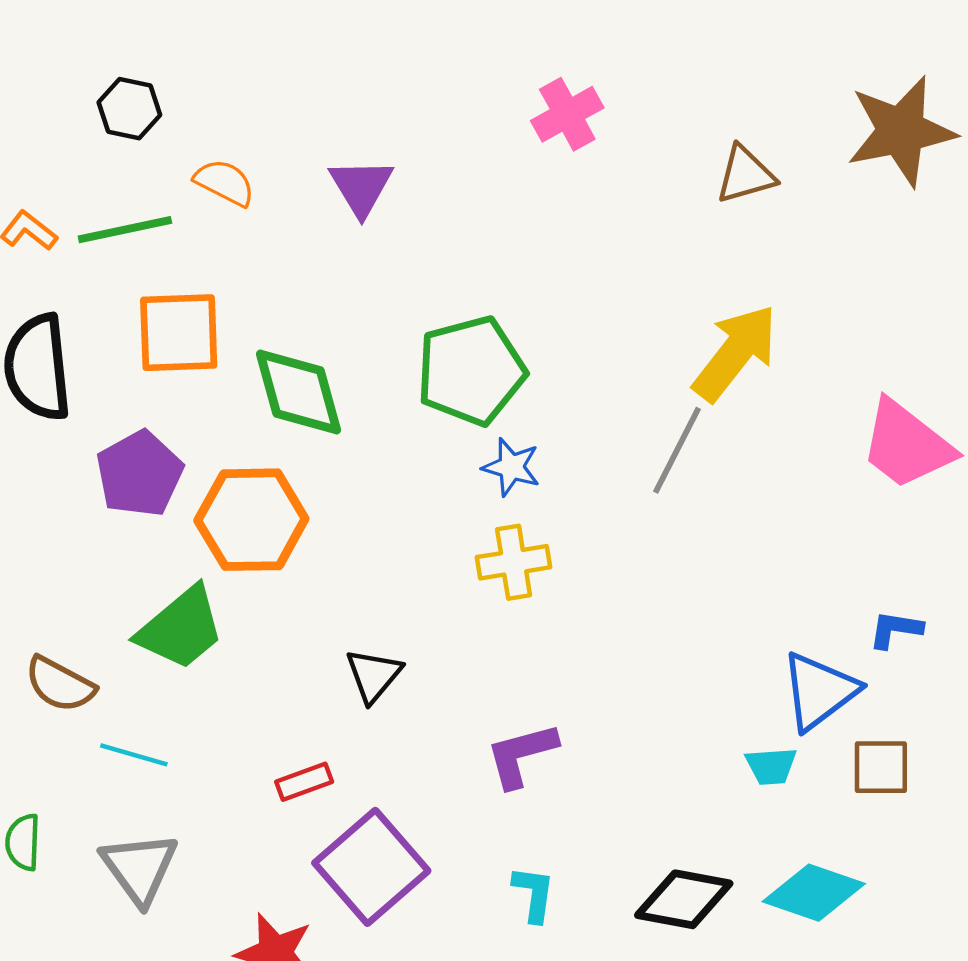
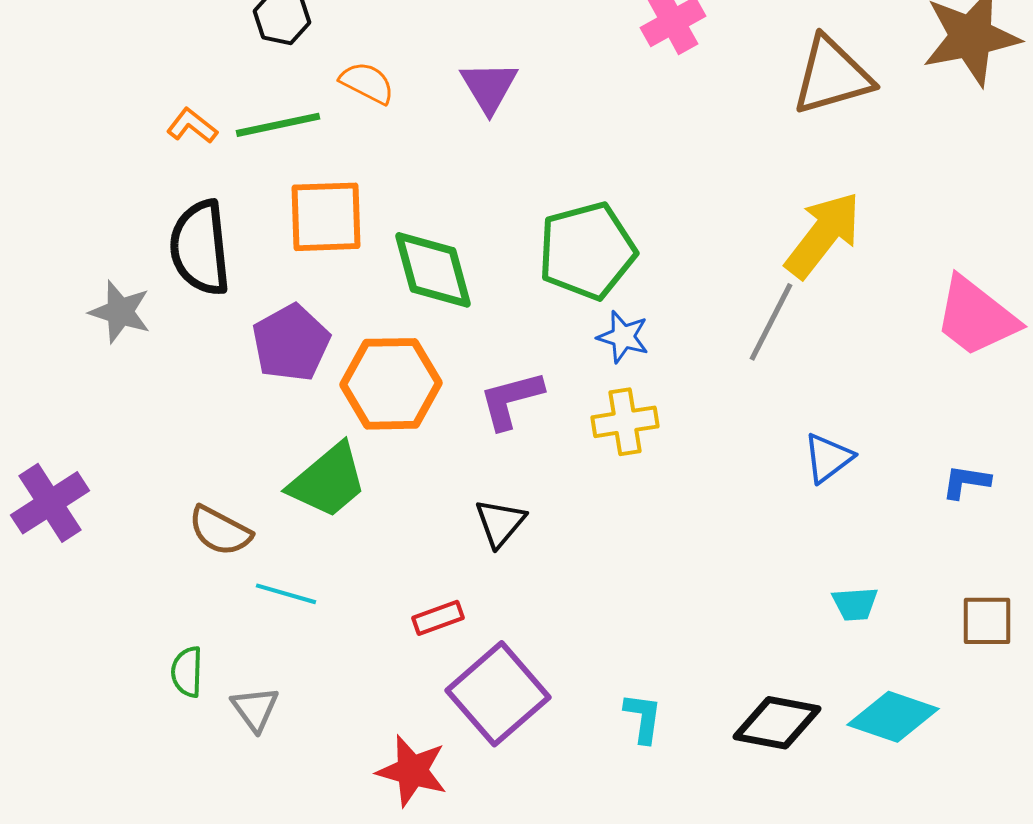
brown triangle: (745, 175) -> (832, 76), size x1.5
blue triangle: (819, 691) -> (828, 458), moved, size x0.7
purple L-shape: (521, 755) -> (511, 400), moved
brown square: (881, 767) -> (987, 621), moved
gray triangle: (139, 868) -> (255, 709), moved, size x0.7

